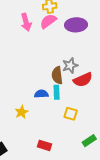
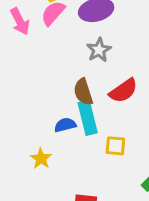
gray star: (70, 65) -> (99, 50), moved
cyan rectangle: (57, 92) -> (88, 118), size x1.5

